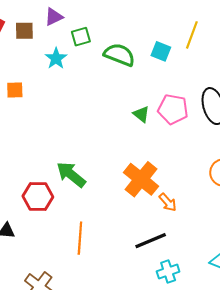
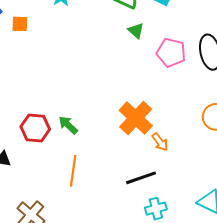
green triangle: (141, 114) -> (136, 31), moved
green arrow: (71, 174) -> (68, 125), moved, size x0.7

